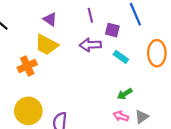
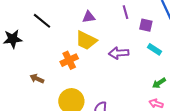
purple triangle: (50, 19) -> (89, 17), turned -40
purple arrow: (90, 45) -> (119, 53), moved

